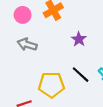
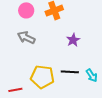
black line: (81, 75) -> (70, 72), turned -48

